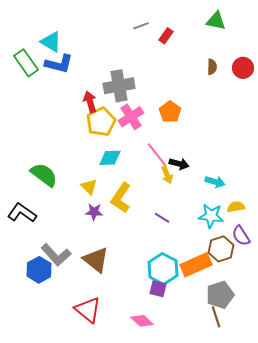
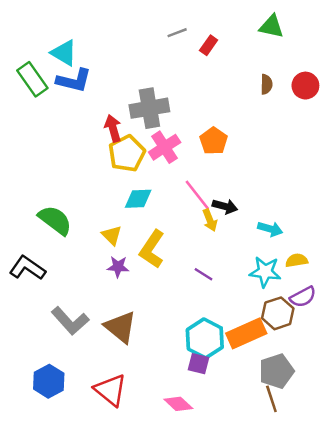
purple semicircle: (241, 236) -> (303, 297), turned -85
blue hexagon: (39, 270) -> (49, 381), moved

